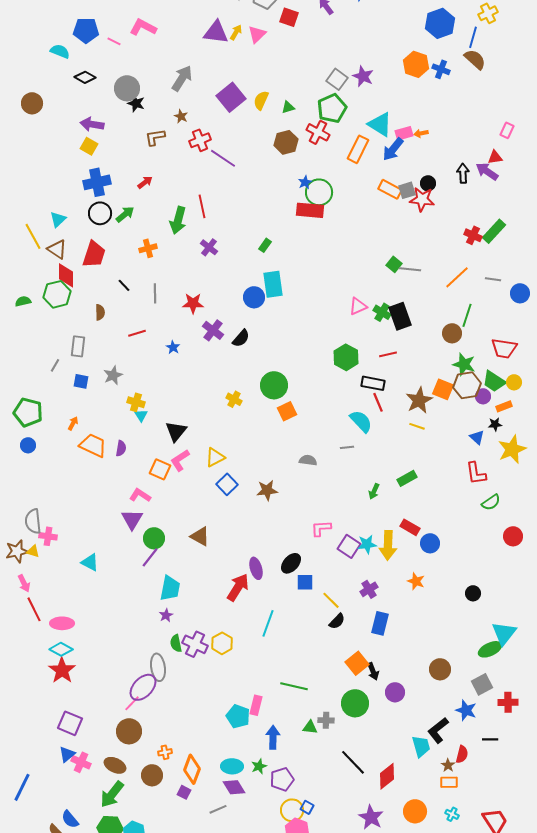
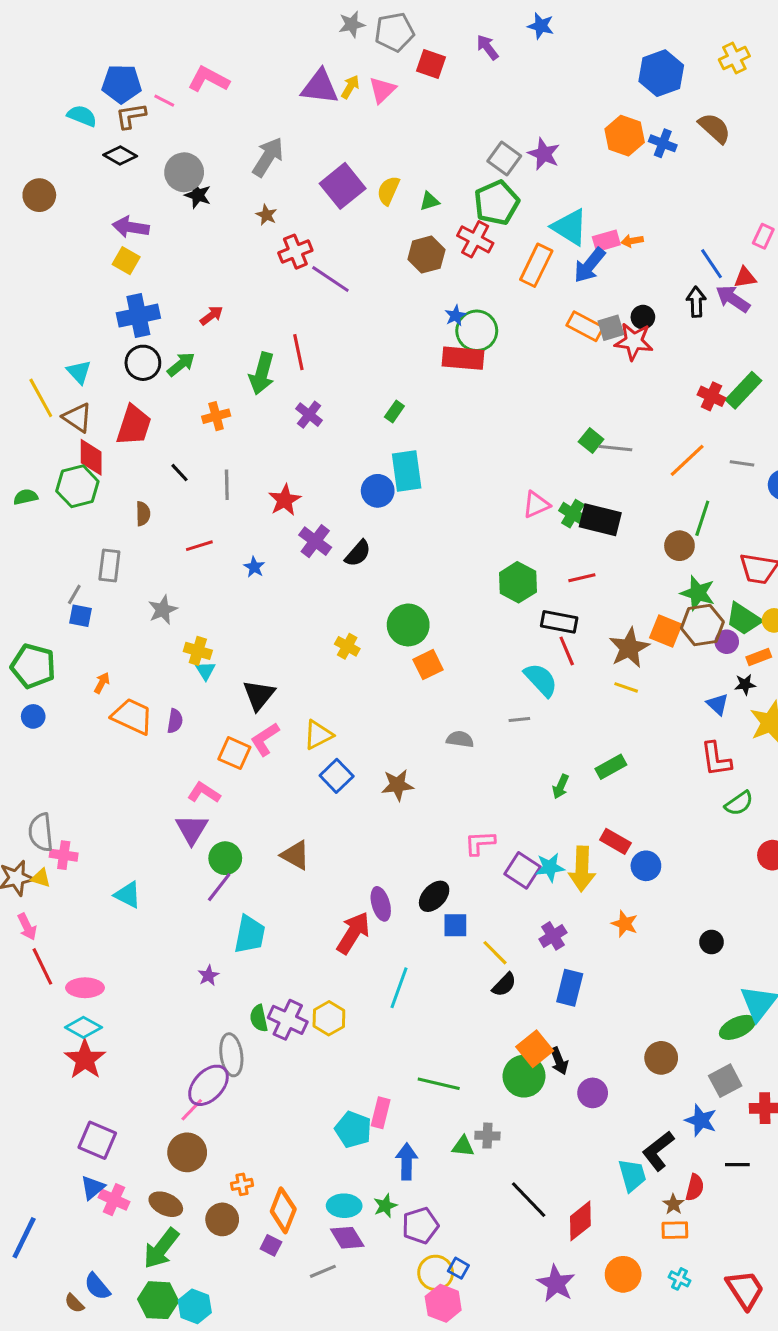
blue line: (473, 37) -> (711, 264), moved, turned -50
brown L-shape: (155, 137) -> (131, 116), moved
cyan triangle: (58, 219) -> (79, 372), turned -30
red star: (193, 303) -> (285, 500), turned -30
black rectangle: (400, 316) -> (600, 520), turned -56
blue square: (81, 381) -> (80, 616), moved
purple star: (166, 615) -> (208, 976), moved
green circle: (355, 703) -> (524, 1076), moved

